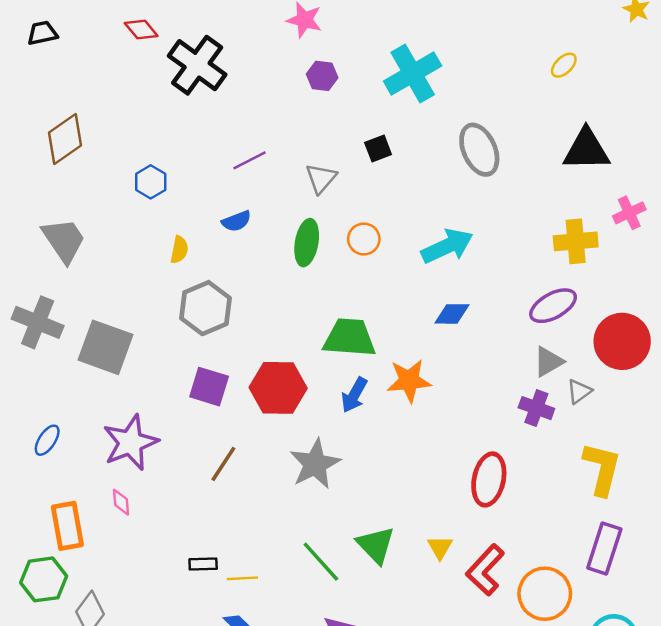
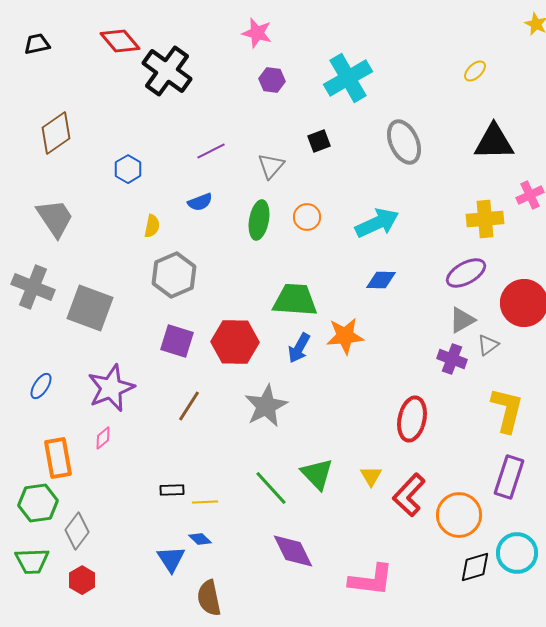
red diamond: (141, 29) -> (120, 41), size x1.4
pink diamond: (121, 502) -> (103, 438), turned 55

